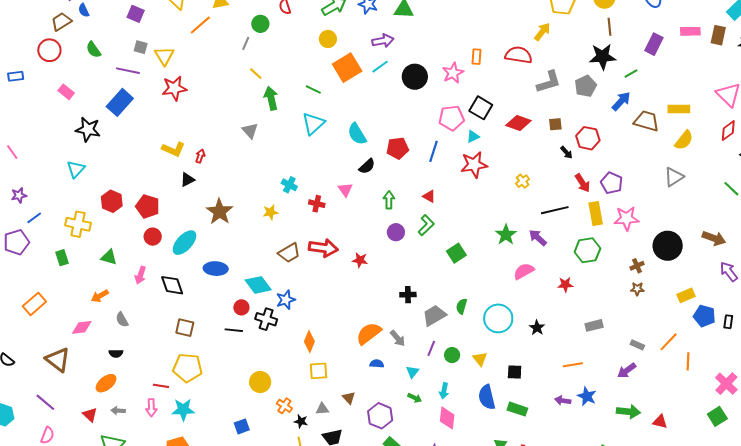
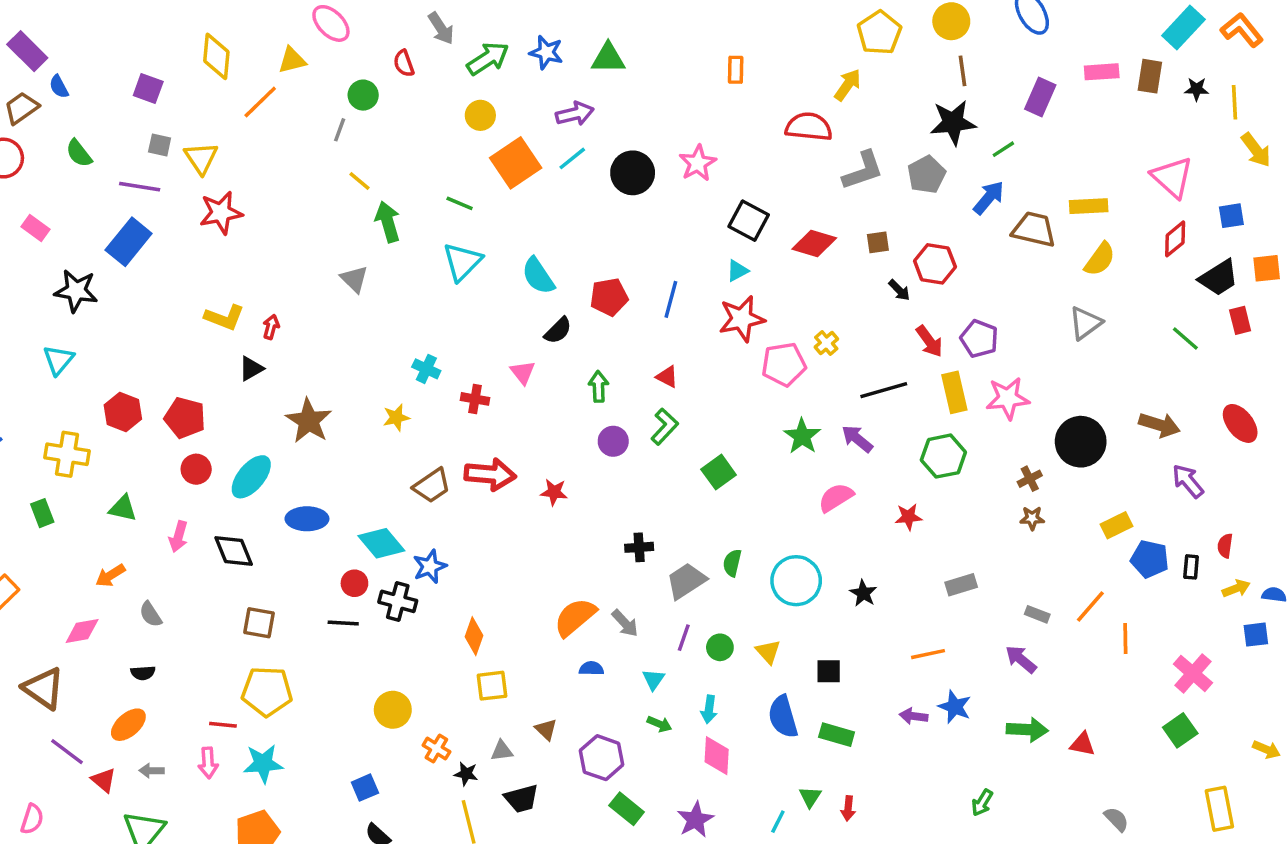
orange rectangle: (476, 57) -> (736, 70), moved
pink pentagon: (452, 118) -> (784, 364), moved
purple arrow: (627, 371) -> (1021, 659), turned 78
purple line: (45, 402) -> (67, 752), moved

